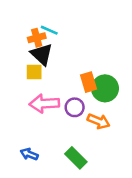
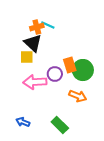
cyan line: (49, 30) -> (48, 25), moved
orange cross: (37, 38) -> (37, 27), moved
purple circle: (75, 107) -> (55, 74), moved

